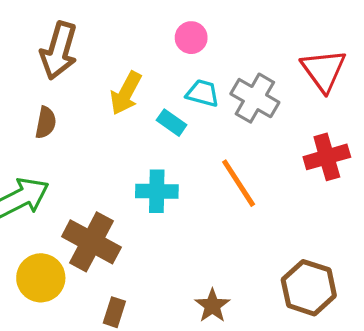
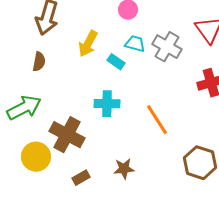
orange line: (239, 183) -> (157, 120), moved
brown star: (212, 306) -> (124, 169), moved, turned 30
brown rectangle: (114, 312) -> (81, 178), turned 42

